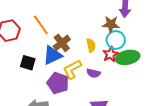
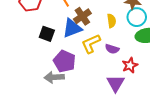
red star: (110, 54) -> (130, 65), moved
purple pentagon: (58, 83) -> (65, 61), moved

